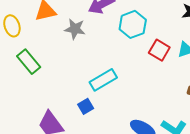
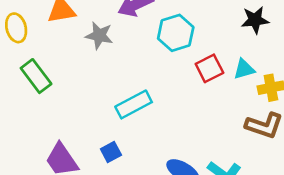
red square: (159, 50) -> (209, 68), turned 30
blue square: (86, 106) -> (111, 152), moved

